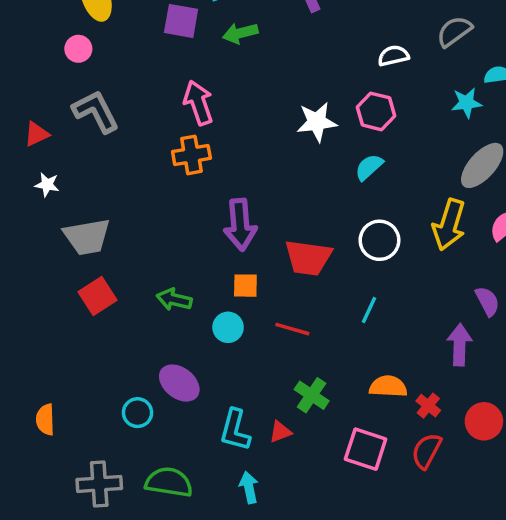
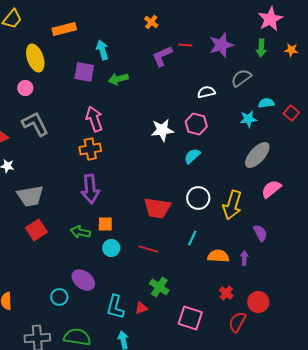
purple arrow: (240, 225) -> (90, 189), moved
yellow arrow: (449, 225) -> (232, 205), moved
orange square: (245, 286) -> (105, 224), moved
purple arrow: (460, 345) -> (244, 258), size x0.6
orange semicircle: (388, 386) -> (218, 256), moved
red semicircle: (426, 451) -> (237, 322), moved

